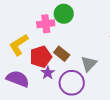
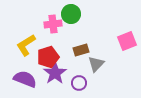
brown rectangle: (62, 54) -> (81, 50), moved, turned -56
purple star: (48, 73) -> (55, 73), size x1.6
purple circle: (72, 83) -> (79, 83), size x0.6

